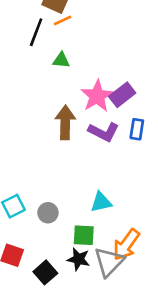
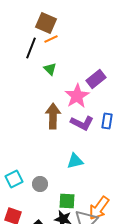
green triangle: (61, 60) -> (50, 69), turned 40
purple rectangle: (122, 95) -> (96, 79), moved
cyan triangle: (101, 202) -> (75, 161), moved

